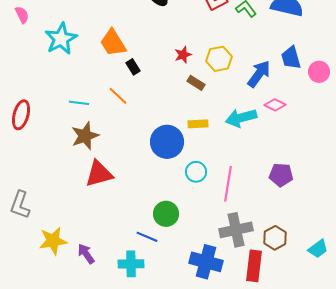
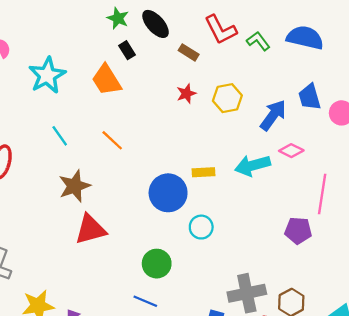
black rectangle: (133, 67) -> (127, 50), moved
brown rectangle: (196, 83) -> (189, 52), moved
cyan line: (79, 103) -> (60, 136), moved, turned 48
pink line: (228, 184) -> (322, 194), moved
green circle: (166, 214) -> (157, 264), moved

